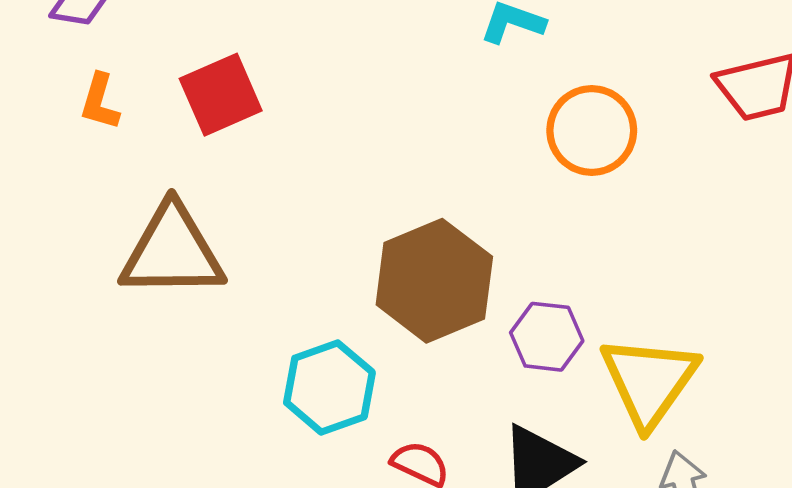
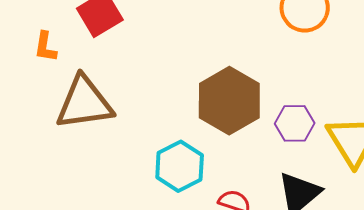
orange L-shape: (100, 102) -> (45, 47), moved

